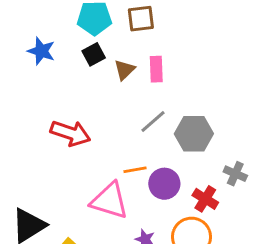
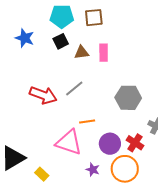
brown triangle: (124, 70) -> (82, 52), turned 35
gray line: (153, 121) -> (74, 88), moved
purple circle: (164, 184) -> (110, 144), moved

